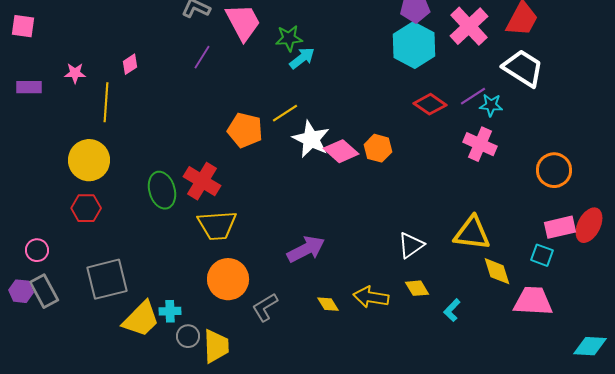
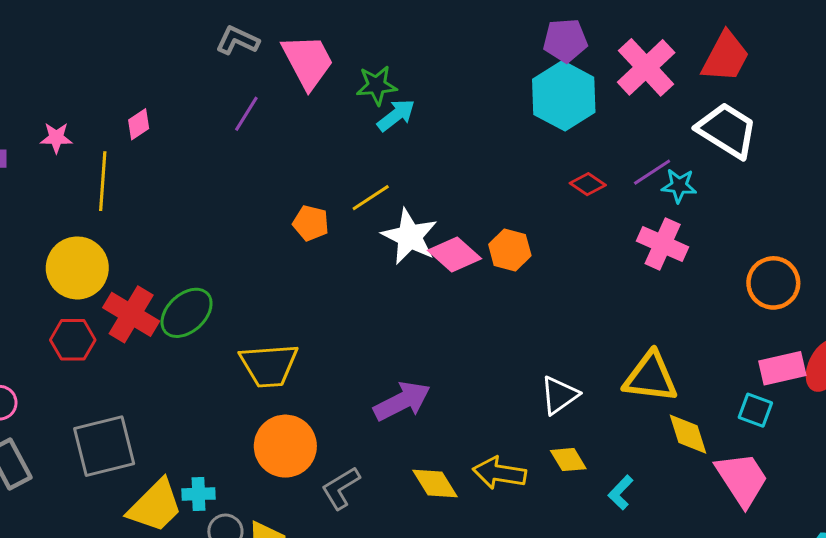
red diamond: (430, 104) -> (588, 184), size x0.7
orange pentagon: (245, 130) -> (311, 223), size x0.7
red cross: (202, 181) -> (131, 314), moved
green ellipse: (162, 190) -> (187, 313), turned 63
pink trapezoid: (533, 301) -> (742, 479), turned 54
yellow diamond: (328, 304) -> (435, 484), size x1.4

